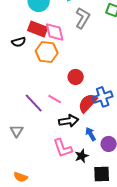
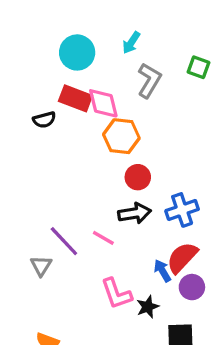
orange hexagon: (47, 52) -> (121, 136), moved
pink line: (55, 99) -> (103, 238), moved
purple line: (34, 103) -> (64, 241), moved
red semicircle: (88, 103) -> (182, 258), moved
black arrow: (69, 121) -> (135, 213), moved

